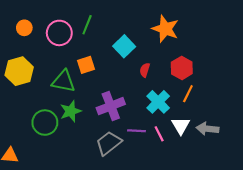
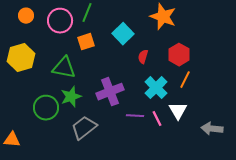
orange square: (86, 65) -> (86, 42), moved
gray arrow: (208, 129) -> (212, 129), moved
gray trapezoid: (109, 143) -> (84, 128), moved

